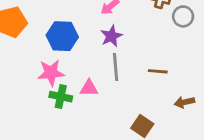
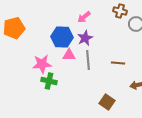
blue hexagon: (62, 36) -> (62, 37), moved
pink triangle: (89, 88) -> (69, 55), moved

